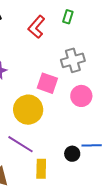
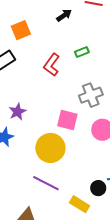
green rectangle: (68, 17) -> (82, 52), turned 56
yellow rectangle: (41, 169) -> (80, 204), moved, turned -54

